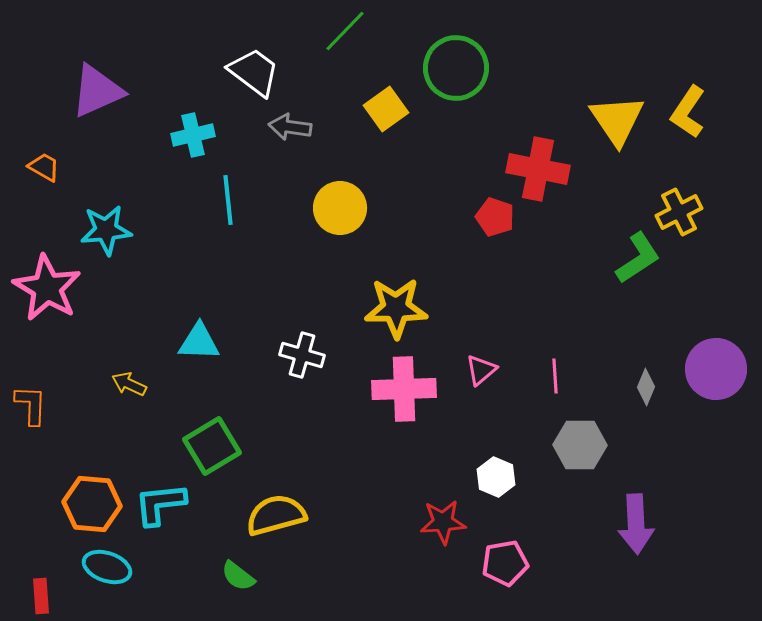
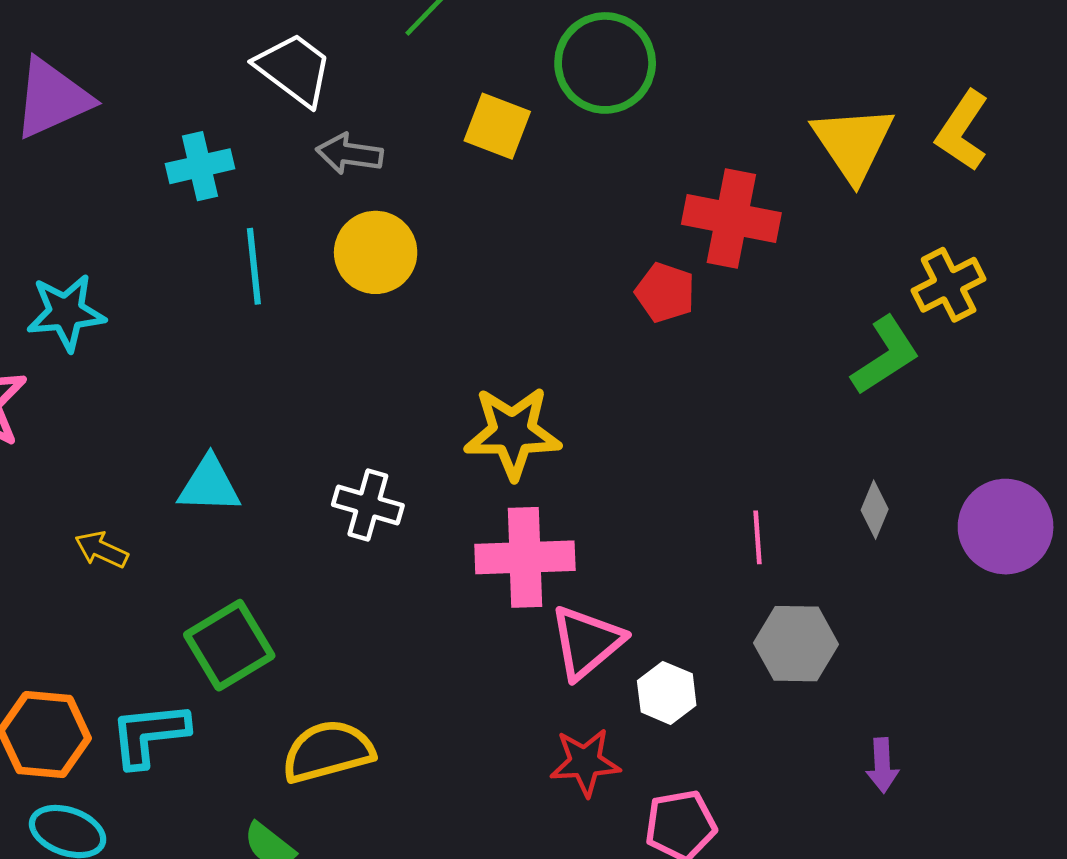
yellow square: (386, 109) -> (497, 126), turned -33
yellow circle: (340, 208) -> (376, 252), moved
pink triangle: (481, 370) -> (587, 642), moved, size x1.6
gray diamond: (646, 387) -> (875, 510), moved
purple arrow: (636, 524) -> (882, 765), size x0.6

